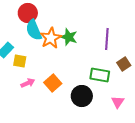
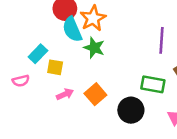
green star: (69, 37) -> (94, 48), moved
orange star: (51, 38) -> (93, 18), moved

